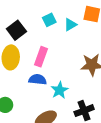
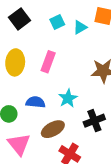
black square: (16, 30) -> (20, 19), moved
blue semicircle: (38, 79) -> (36, 102), moved

